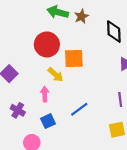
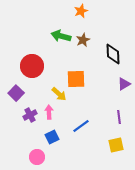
red circle: (47, 44) -> (32, 66), moved
purple cross: (18, 110) -> (30, 115), moved, turned 32

